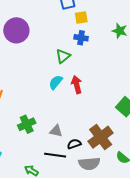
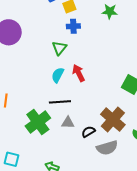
green cross: (27, 124) -> (38, 122), size x1.4
black line: (55, 155) -> (60, 102), moved

